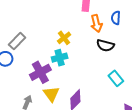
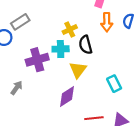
black semicircle: (105, 45) -> (86, 45), moved, turned 48
yellow triangle: (51, 94) -> (78, 70), moved

